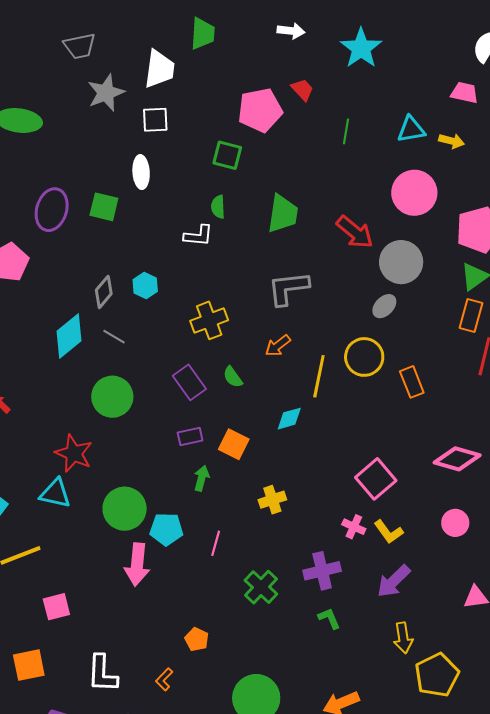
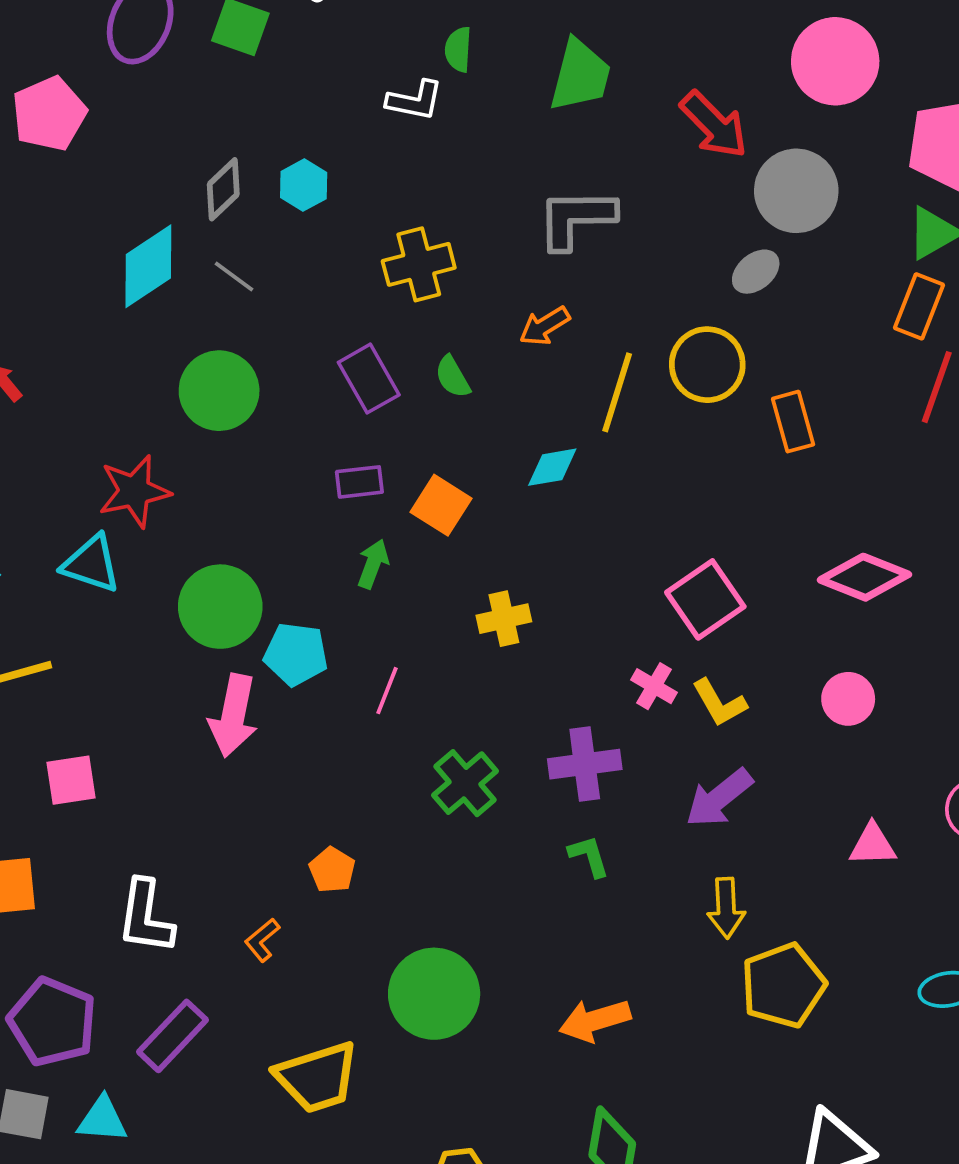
red star: (74, 453) -> (134, 491), turned 30

